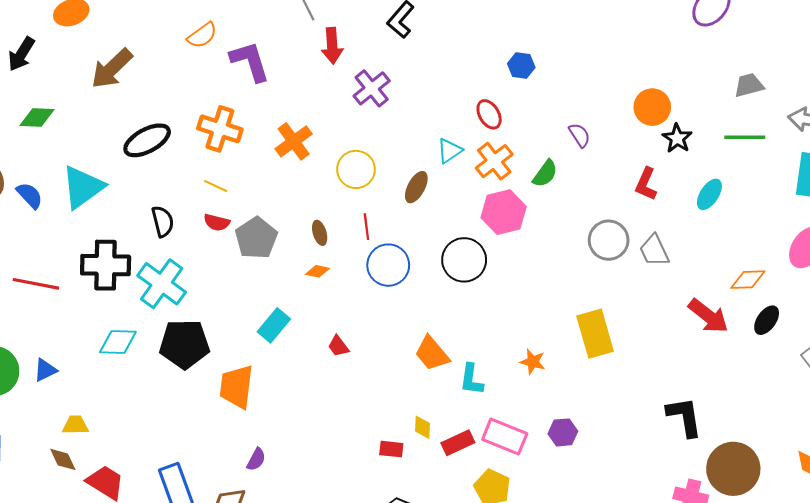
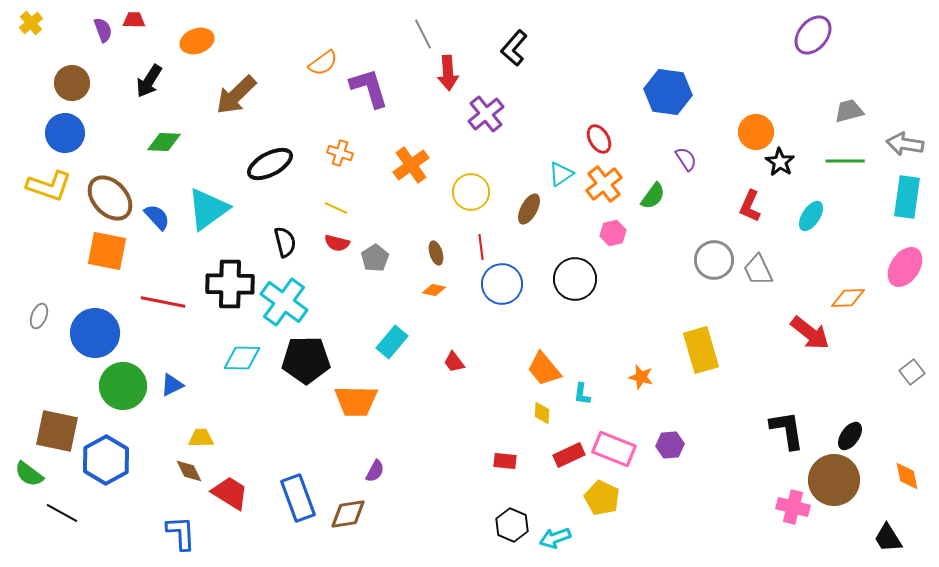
blue hexagon: (521, 65) -> (668, 92), moved, size x1.8
orange cross: (220, 129) -> (340, 153), size x0.6
pink hexagon: (504, 212) -> (613, 233), size x0.6
gray pentagon: (256, 238) -> (375, 258), size x0.7
black ellipse: (767, 320) -> (850, 436), moved
cyan L-shape: (471, 379) -> (582, 394), size x0.7
orange trapezoid: (236, 387) -> (356, 401), turned -96
yellow diamond: (423, 427) -> (542, 413), moved

